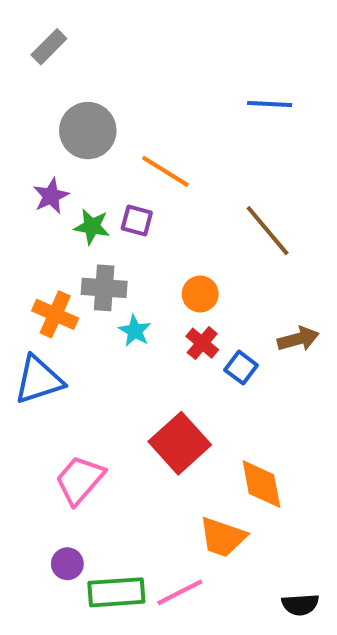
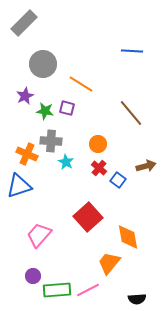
gray rectangle: (49, 47) -> (24, 23), size x1.5
orange trapezoid: (223, 537) -> (109, 263), turned 110
black semicircle: (300, 605) -> (137, 299), moved

